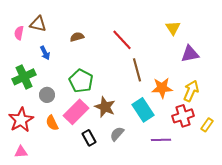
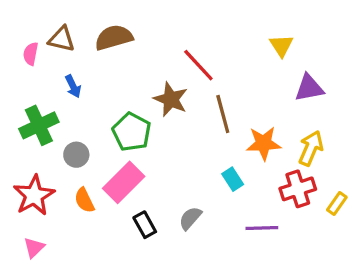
brown semicircle: (77, 37) -> (114, 37), moved, size x1.6
brown star: (105, 107) -> (171, 99), moved
cyan rectangle: (143, 110) -> (233, 179), size x0.6
pink triangle: (21, 152) -> (34, 248), turned -40

